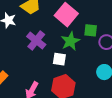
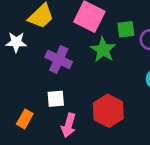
white square: (59, 59) -> (56, 99), moved

